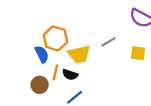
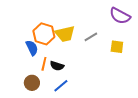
yellow trapezoid: (79, 54) -> (65, 34), moved
brown circle: (40, 85) -> (32, 83), moved

